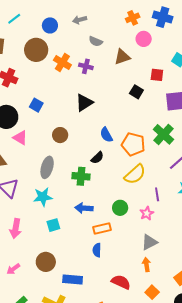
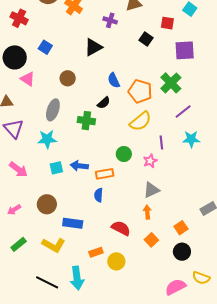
purple cross: (86, 66) -> (110, 20), moved
blue arrow: (84, 208) -> (79, 166), moved
pink arrow: (16, 229) -> (18, 169), turned -66

